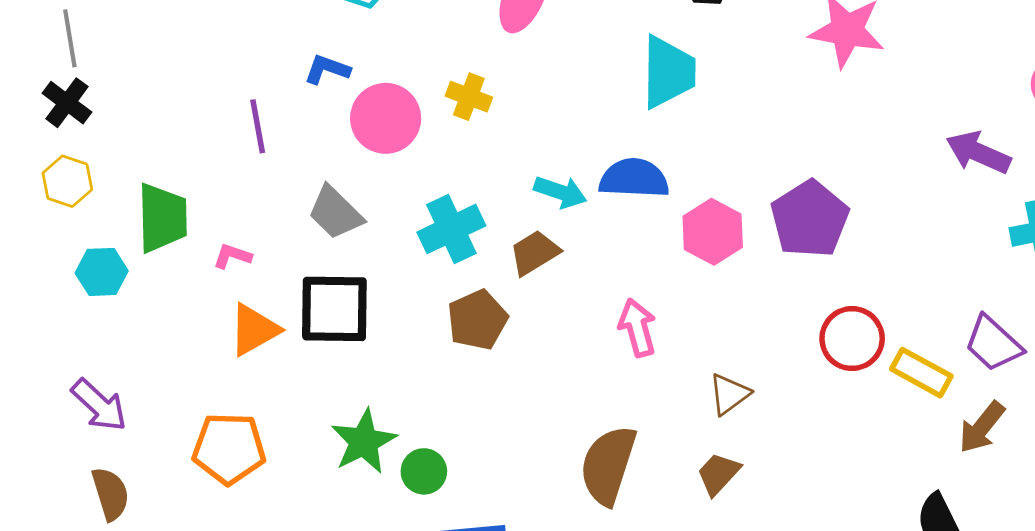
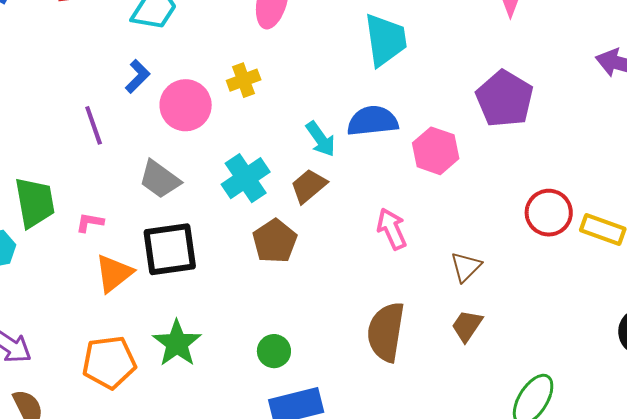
blue L-shape: (327, 69) -> (137, 76), turned 124
yellow cross: (469, 97) -> (244, 80), turned -32
cyan arrow: (560, 192) -> (321, 139), turned 45
purple pentagon: (810, 219) -> (505, 99), moved
green star: (364, 442) -> (177, 343), moved
green circle: (424, 471) -> (274, 351), moved

